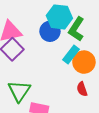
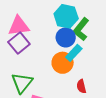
blue circle: (50, 31) -> (66, 37), moved
orange circle: (84, 62) -> (63, 63), moved

